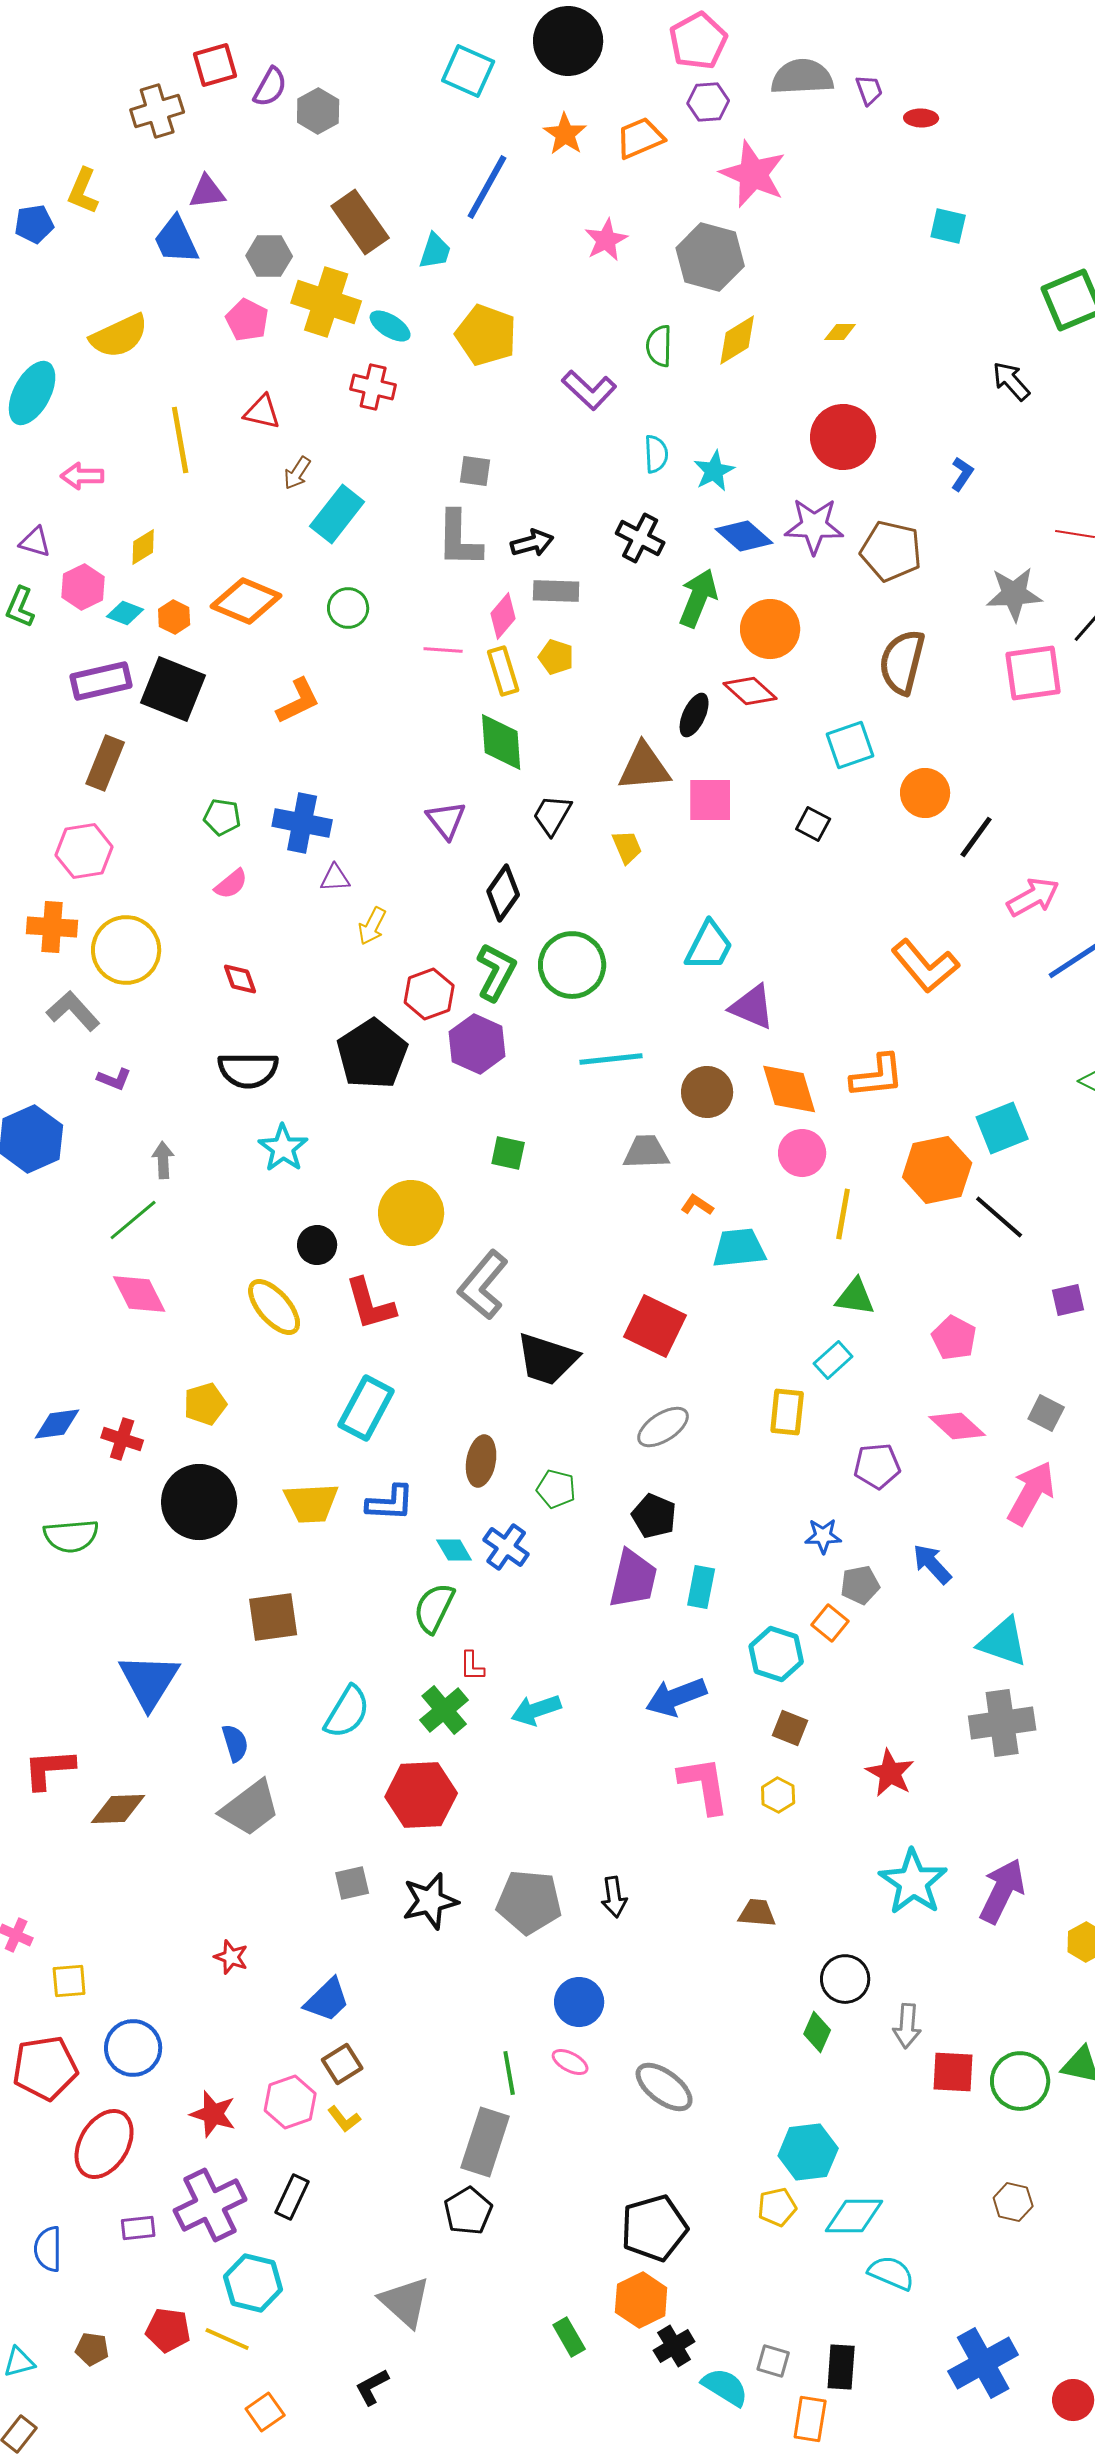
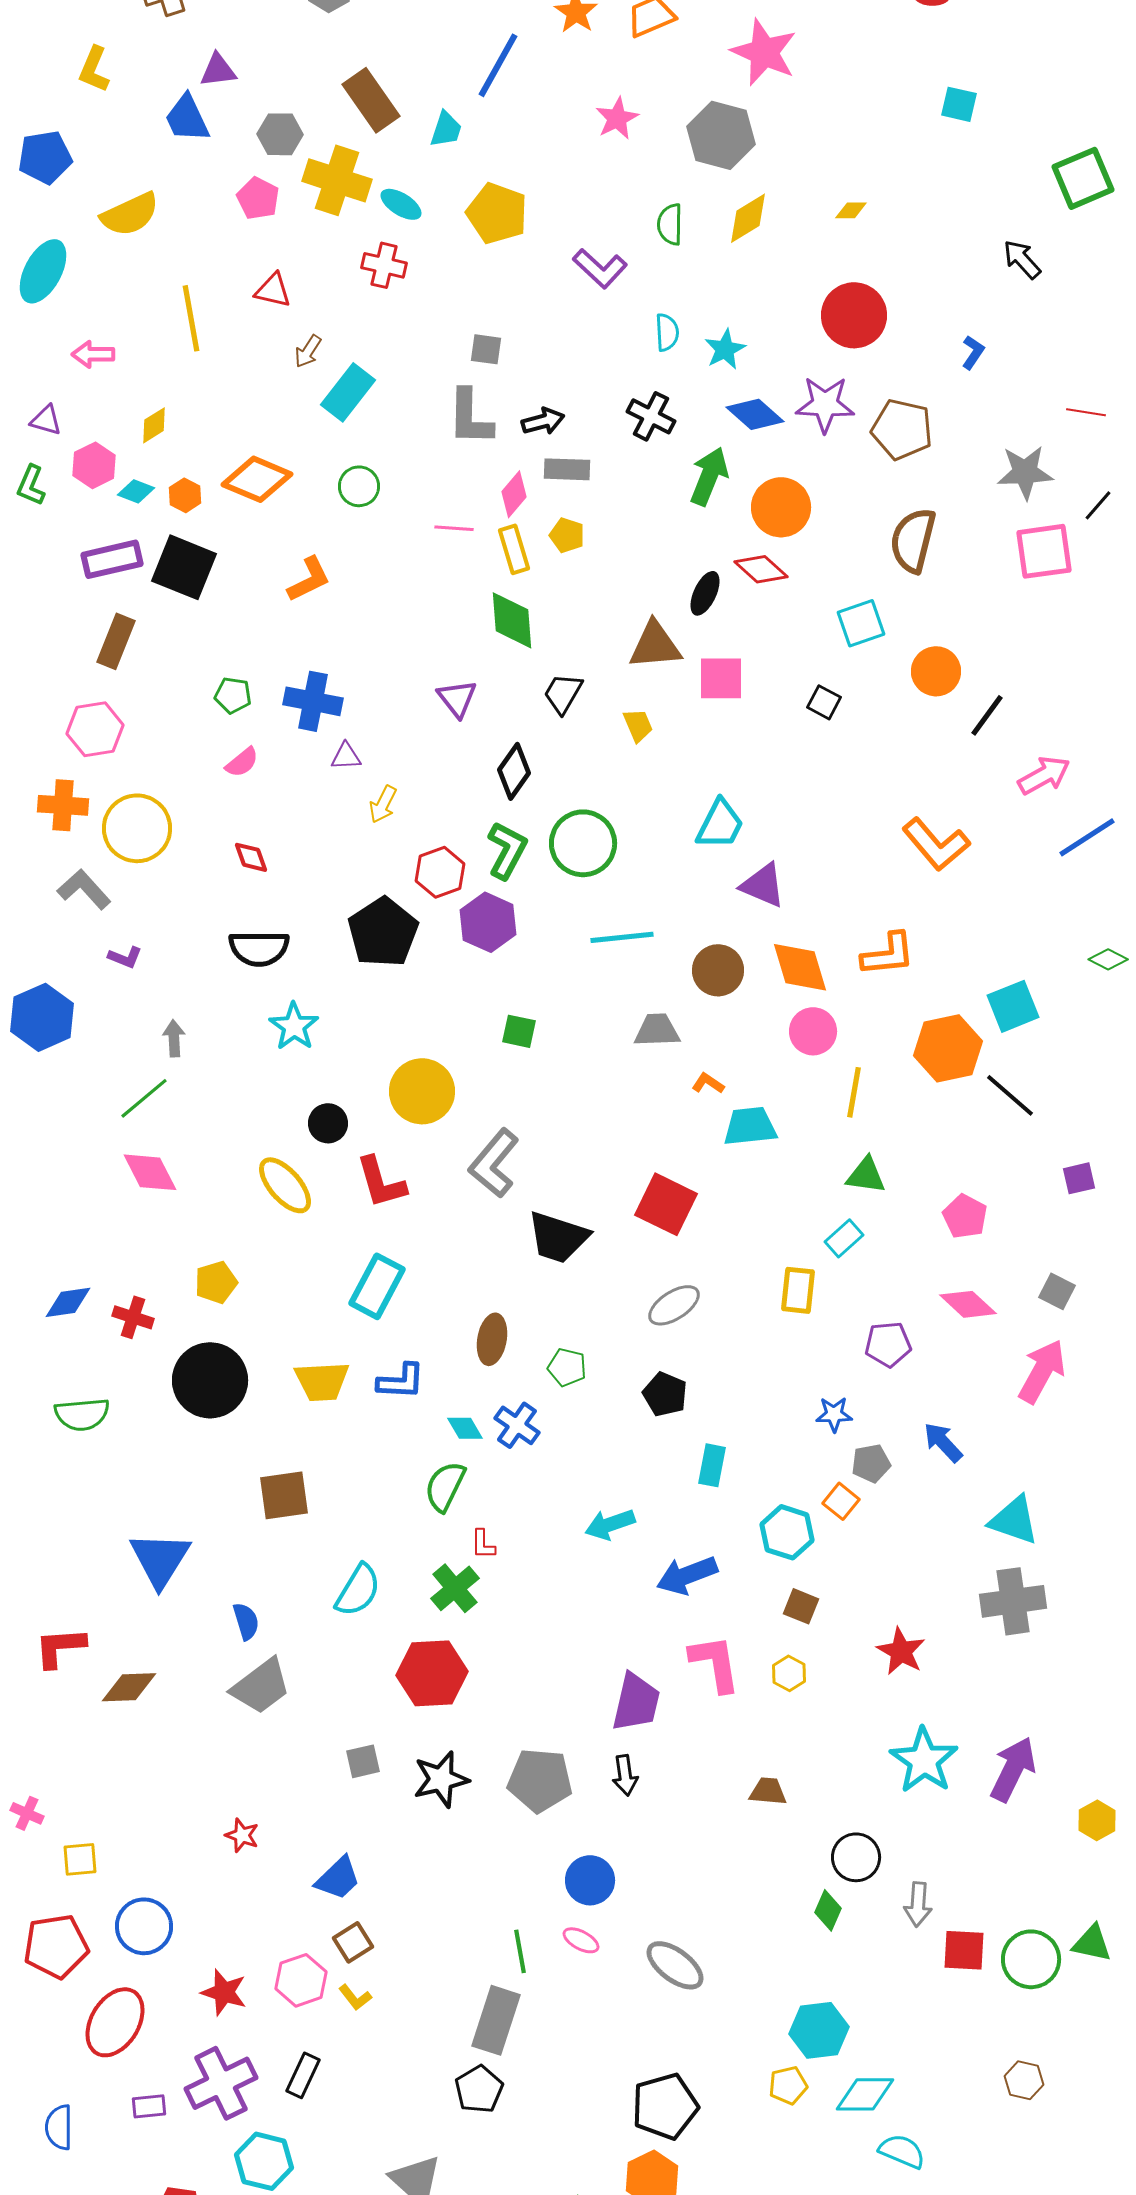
blue pentagon: (34, 224) -> (45, 157), moved, size x1.4
purple trapezoid: (633, 1579) -> (636, 1702), moved
cyan arrow: (536, 1710) -> (610, 1524), moved

